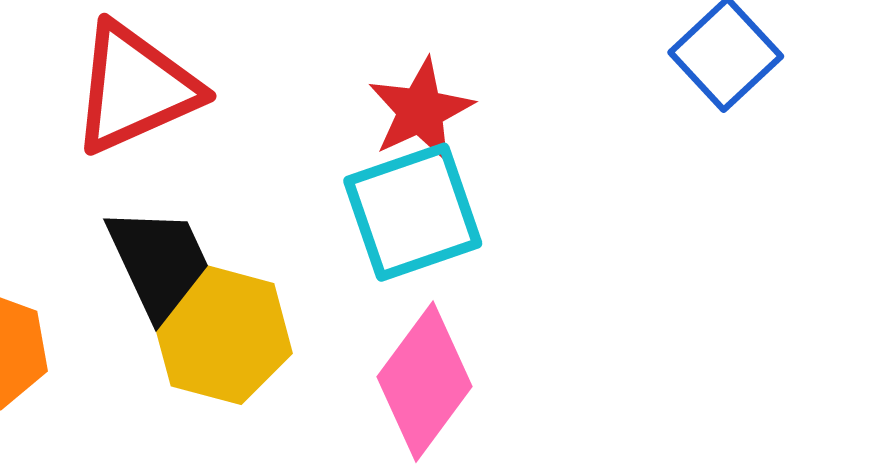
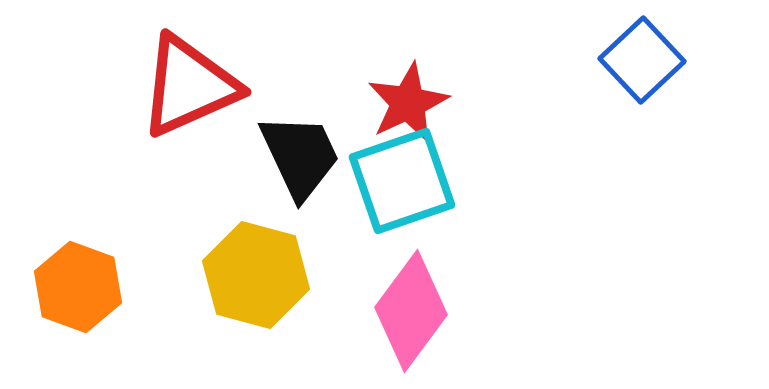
black trapezoid: (158, 262) -> (300, 156), moved

